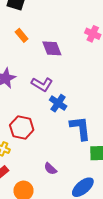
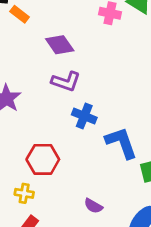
orange rectangle: (22, 35) -> (20, 14), moved
purple L-shape: (42, 84) -> (66, 81), moved

